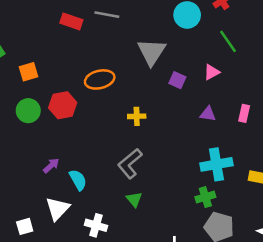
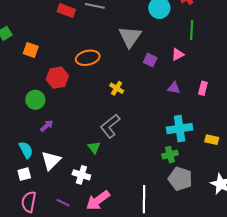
green line: (228, 41) -> (192, 30), turned 36
orange square: (29, 72) -> (31, 50), turned 35
green circle: (28, 111) -> (35, 100), moved
yellow cross: (137, 116) -> (117, 88), turned 32
cyan semicircle: (78, 180) -> (26, 150), moved
green triangle: (134, 199) -> (94, 148), moved

